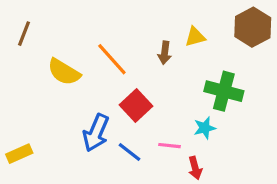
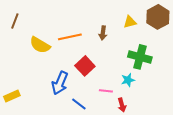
yellow triangle: (195, 37) -> (130, 22), moved
orange line: (112, 59) -> (70, 37), turned -60
blue line: (130, 152) -> (79, 104), moved

